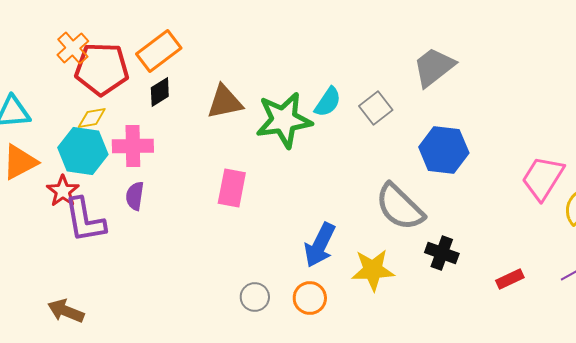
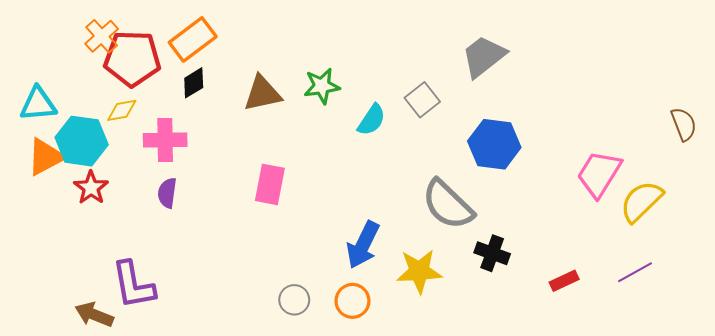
cyan semicircle: (328, 102) -> (372, 120), moved
green star: (284, 120) -> (322, 86), moved, size x0.6
cyan hexagon: (83, 151) -> (82, 141), moved
purple L-shape: (85, 220) -> (133, 285), moved

